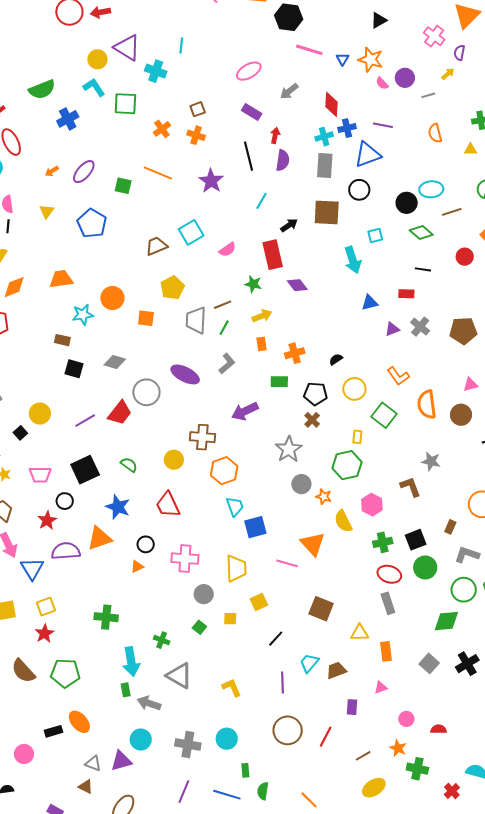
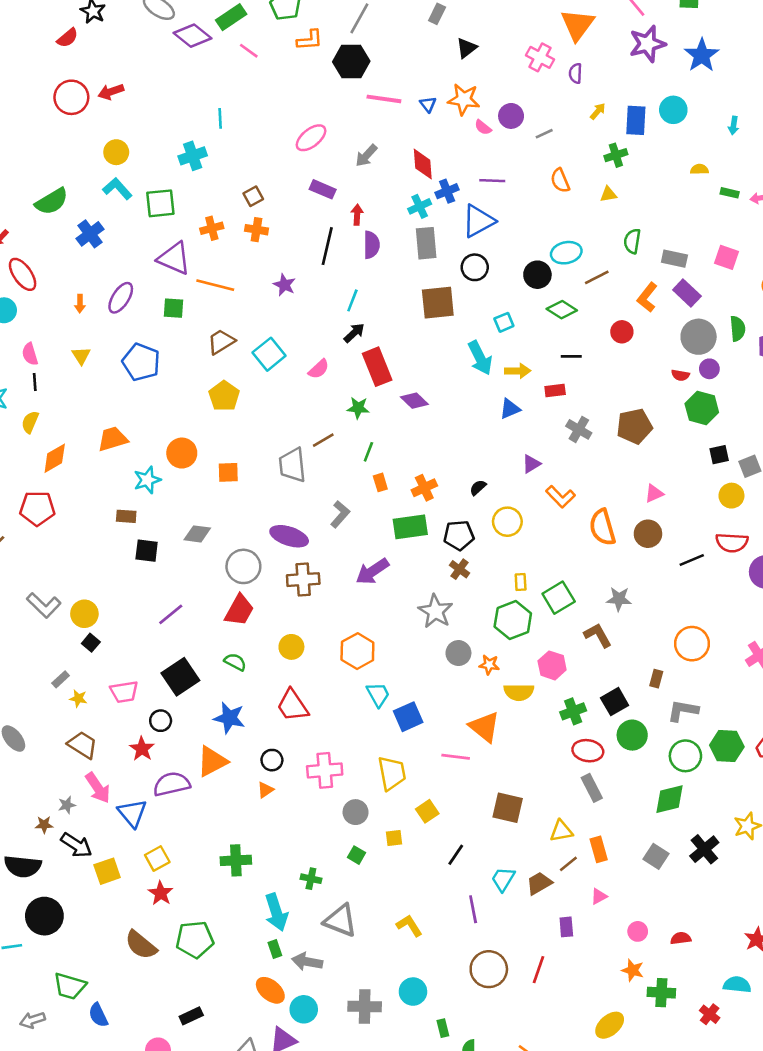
purple triangle: (127, 48) -> (174, 258), moved
cyan cross: (156, 71) -> (193, 156), turned -30
yellow arrow: (448, 74) -> (598, 111), moved
orange cross: (162, 129) -> (212, 228), turned 30
black line: (249, 156) -> (327, 246), turned 36
orange arrow: (52, 171) -> (80, 304), turned -48
purple star: (211, 181) -> (284, 285), size x0.7
black arrow: (289, 225) -> (354, 333), moved
brown trapezoid: (156, 246) -> (221, 342), moved
yellow pentagon: (172, 288) -> (224, 396), moved
yellow arrow: (262, 316) -> (518, 371), moved, turned 30
green line: (224, 328) -> (368, 452), moved
purple triangle: (392, 329) -> (531, 464), moved
green rectangle: (279, 382) -> (410, 527), size x1.5
red trapezoid: (120, 413) -> (239, 610), moved
yellow circle: (40, 414) -> (84, 614), moved
green square: (384, 415) -> (559, 598), moved, turned 30
brown cross: (202, 437) -> (303, 580), moved
yellow semicircle: (343, 521) -> (519, 692), turned -55
orange ellipse: (79, 722) -> (270, 990), moved
brown line: (363, 756) -> (568, 864), moved

